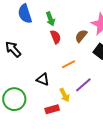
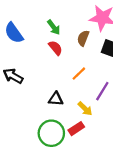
green arrow: (50, 19) -> (54, 27), moved
green circle: (14, 99) -> (51, 133), moved

